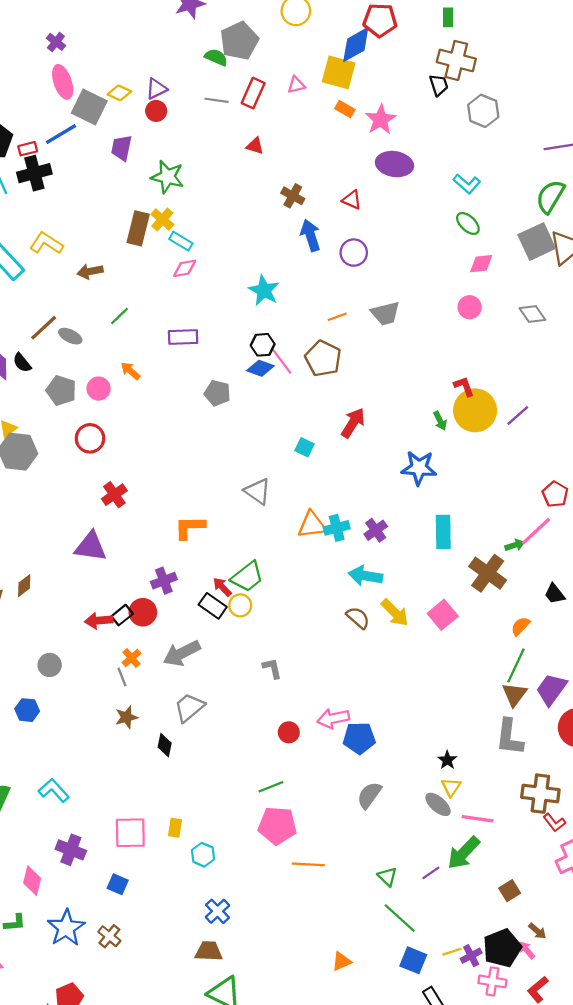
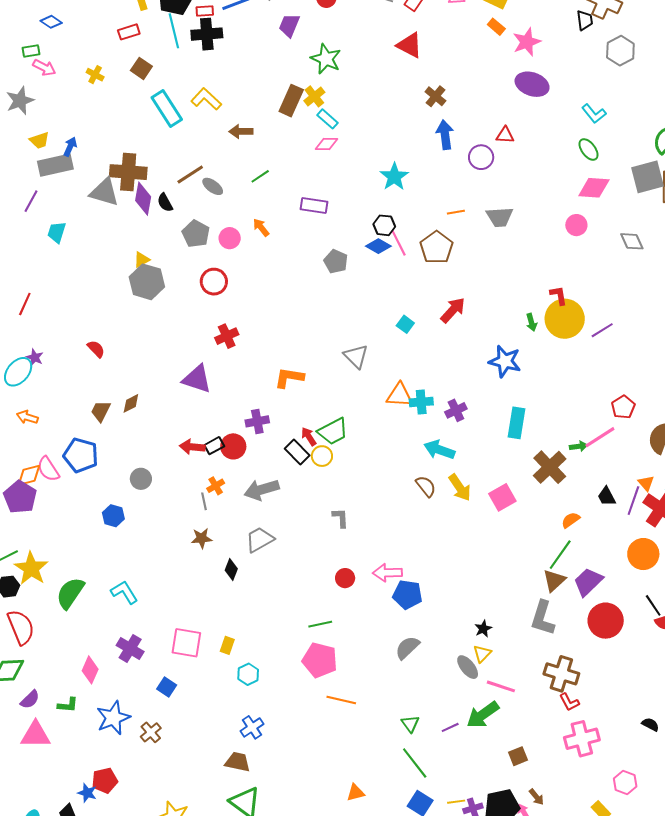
red triangle: (255, 146) -> (410, 45), size x1.6
red triangle: (352, 200) -> (505, 135), moved, turned -30
pink diamond: (481, 264) -> (594, 188), size x1.4

